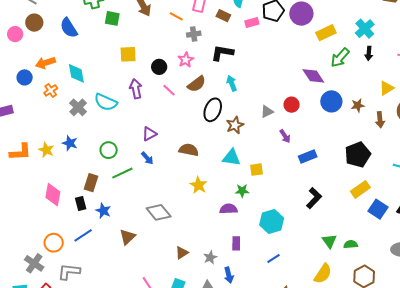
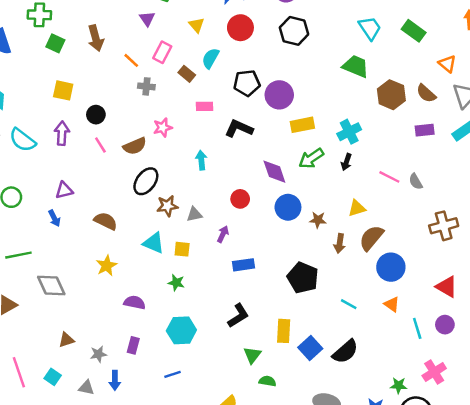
pink rectangle: (252, 22) -> (205, 106), moved
black L-shape: (222, 53) -> (239, 128), moved
pink star: (186, 60) -> (163, 127), moved
cyan arrow: (232, 83) -> (201, 160), moved
gray triangle: (267, 112) -> (194, 214), moved
purple arrow: (285, 136) -> (223, 234), turned -136
black pentagon: (358, 155) -> (303, 278), turned 30
yellow square: (256, 170) -> (182, 249), moved
green line: (122, 173) -> (18, 255), moved
yellow rectangle: (360, 189) -> (284, 331), moved, turned -66
green star: (242, 191) -> (176, 283), moved
green triangle: (329, 241) -> (252, 355), moved

